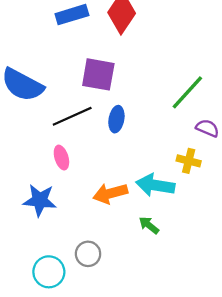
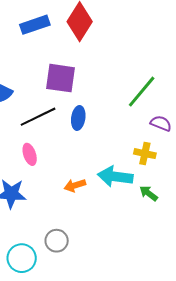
orange arrow: (110, 193) -> (75, 185), size x0.7
green arrow: (149, 225) -> (149, 193), moved

